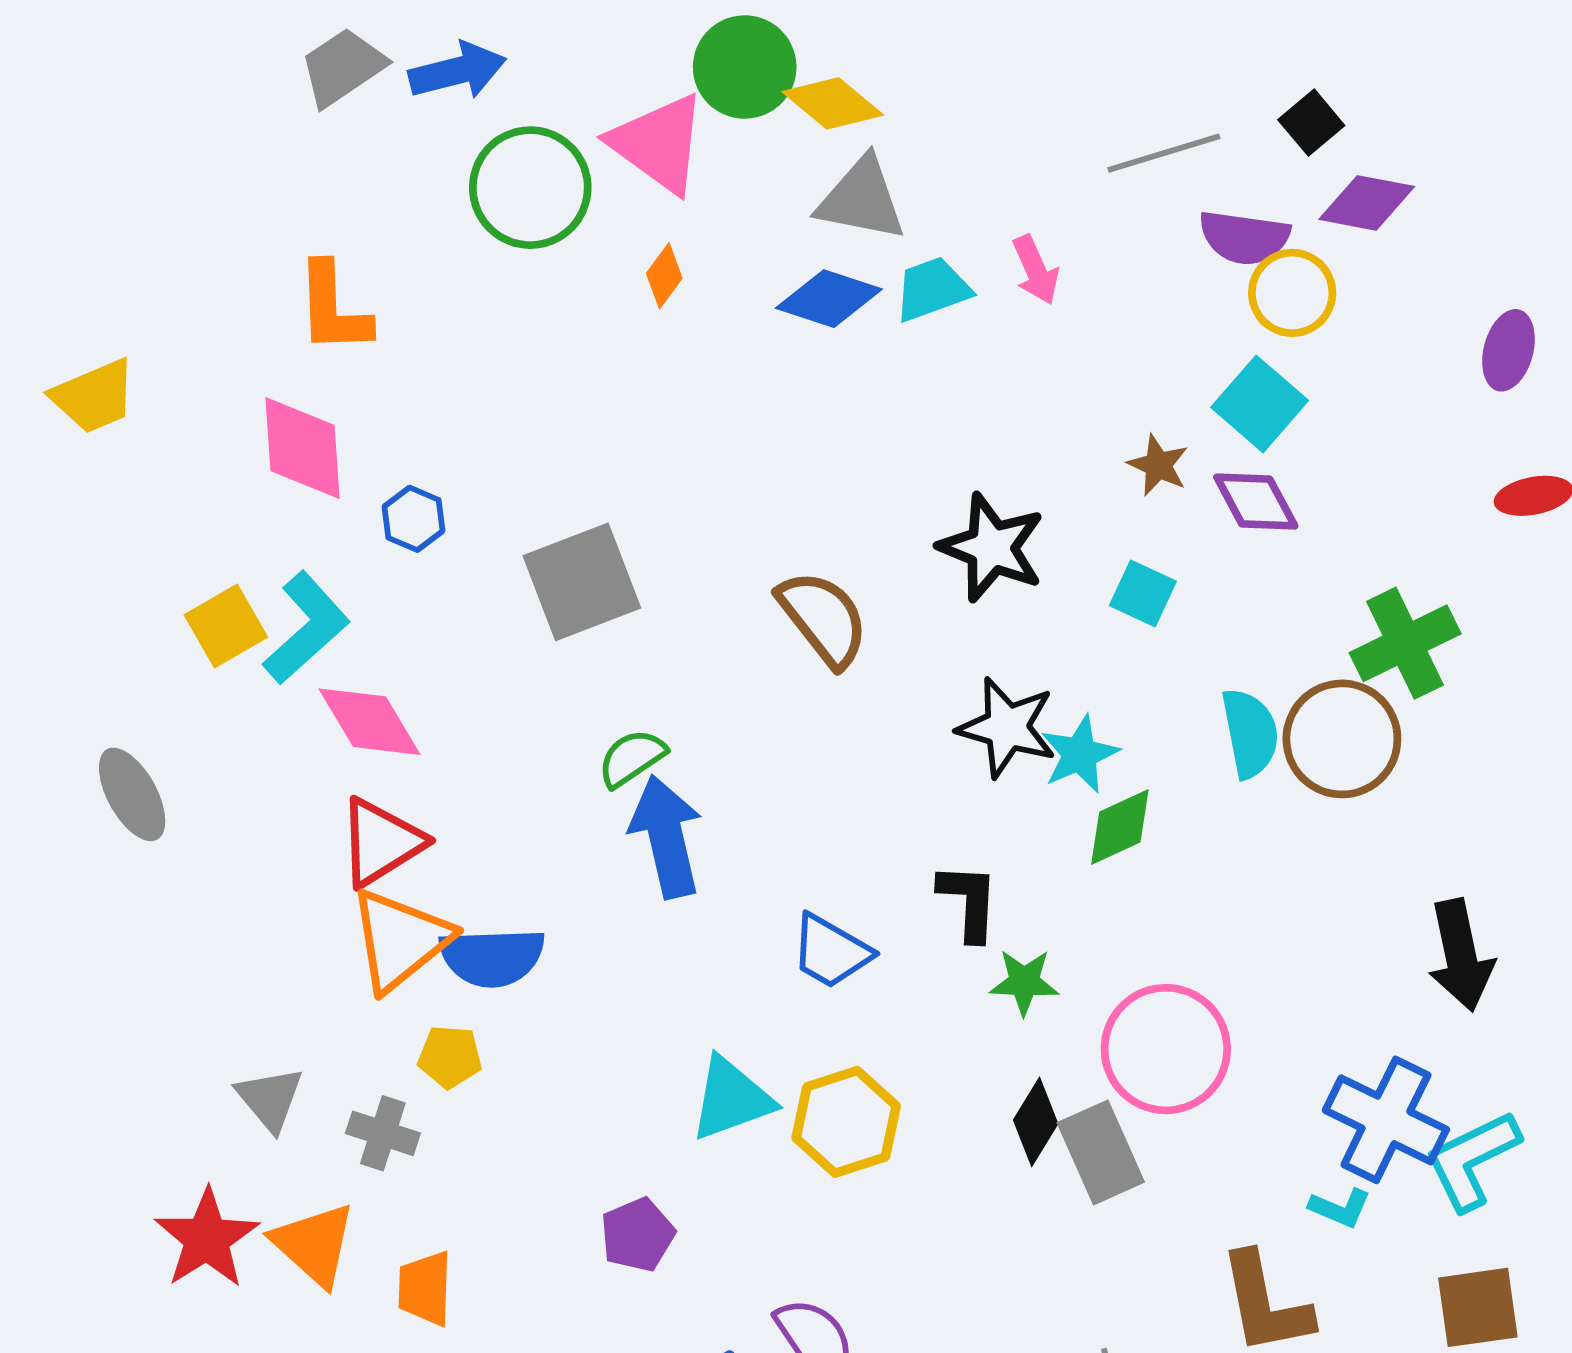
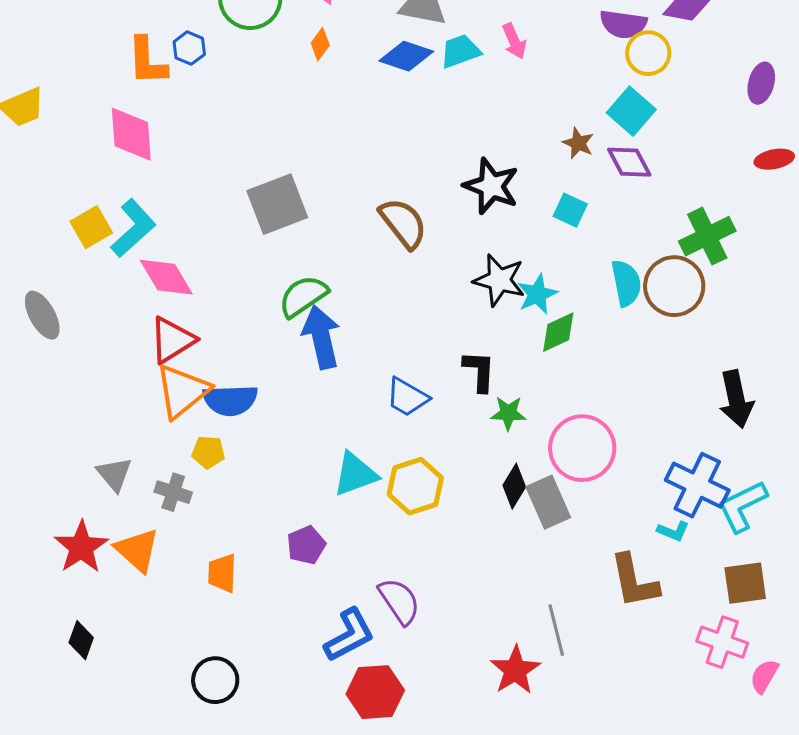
blue hexagon: (413, 519) -> (189, 48), moved
green semicircle: (632, 758) -> (303, 296), size x1.4
orange trapezoid: (425, 1288) -> (222, 573), moved

